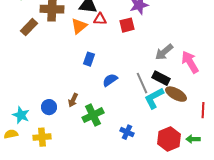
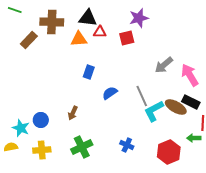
orange triangle: (79, 26) -> (79, 39), turned 36
black rectangle: (161, 78) -> (191, 102), moved
blue circle: (49, 107) -> (41, 120), moved
green cross: (93, 115) -> (82, 147), moved
green arrow: (193, 139) -> (194, 138), moved

